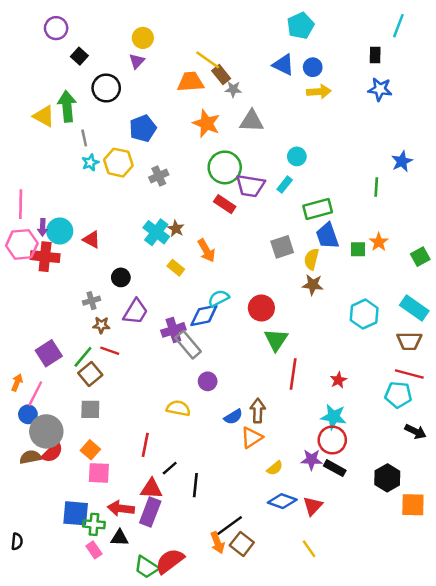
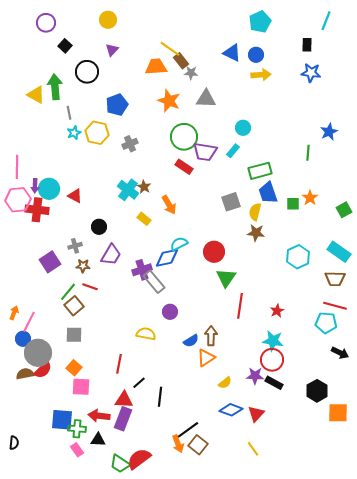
cyan pentagon: (300, 26) -> (260, 22), moved
yellow circle: (143, 38) -> (108, 20), moved
purple square: (49, 353) -> (50, 262), moved

